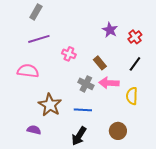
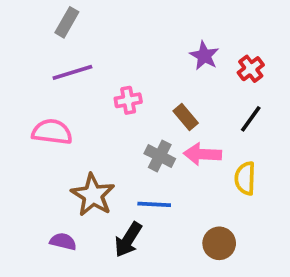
pink cross: (69, 54) -> (128, 100), turned -32
black arrow: (79, 136) -> (128, 240), moved

